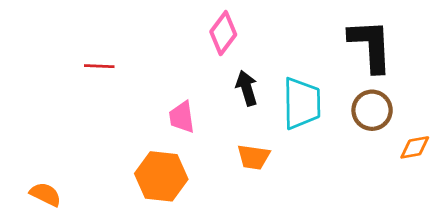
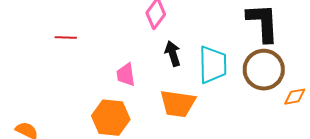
brown circle: (372, 110) -> (264, 70), size x1.4
orange trapezoid: (254, 157) -> (178, 104), size x1.5

